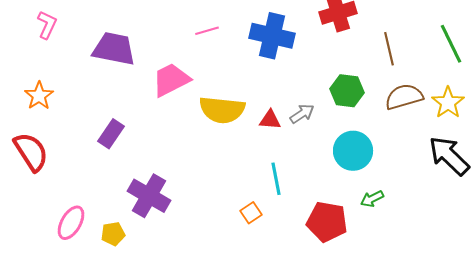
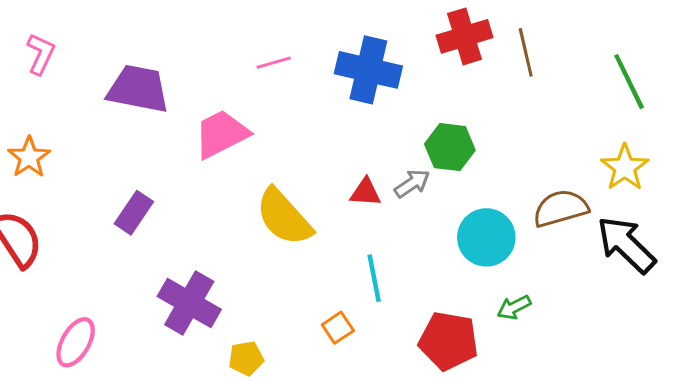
brown line: (389, 49) -> (526, 52), moved
green hexagon: (347, 91) -> (450, 147), moved
brown semicircle: (404, 97) -> (561, 208), moved
yellow semicircle: (222, 110) -> (284, 217), moved, turned 42
yellow pentagon: (113, 234) -> (246, 358), moved

